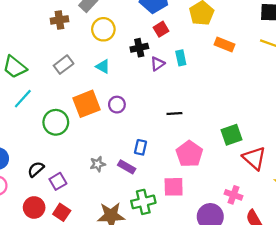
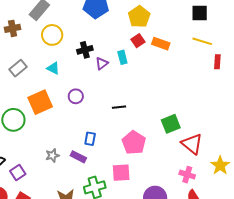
red square: (161, 29) -> (138, 41), moved
purple circle: (117, 105) -> (76, 96), moved
pink cross: (234, 195) -> (187, 175), moved

